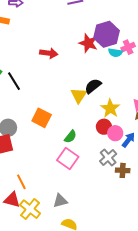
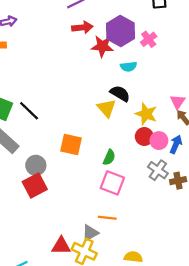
red arrow: (49, 53) -> (82, 27), moved
cyan semicircle: (115, 53) -> (128, 67), moved
black semicircle: (93, 86) -> (120, 94), turned 84
orange line: (21, 182) -> (107, 218), moved, turned -42
gray triangle: (60, 201) -> (90, 233), moved

